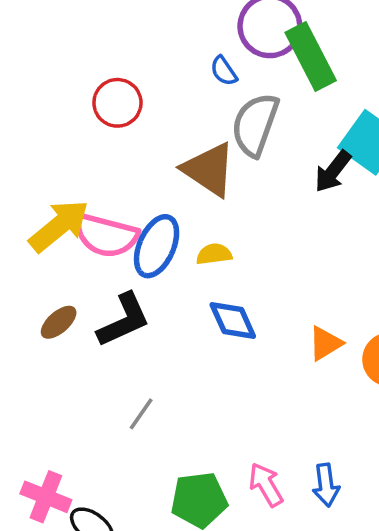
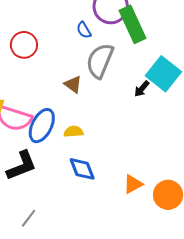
brown triangle: (209, 169) -> (73, 84), size x0.6
black arrow: (333, 171) -> (142, 89), size x0.7

